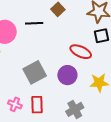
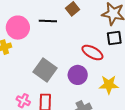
gray square: (35, 72) -> (45, 70), turned -30

